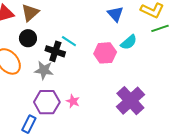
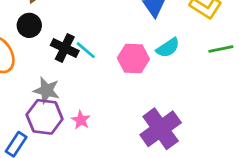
green line: (160, 28) -> (221, 49), moved
cyan line: (69, 41) -> (86, 50), moved
gray star: (44, 70) -> (47, 90), moved

